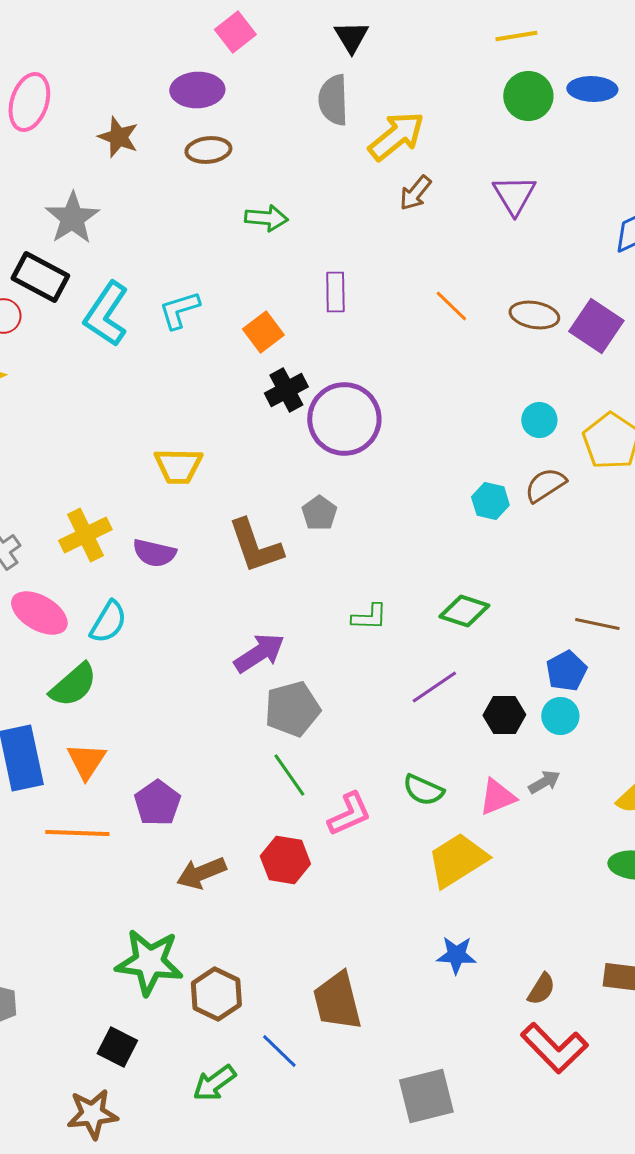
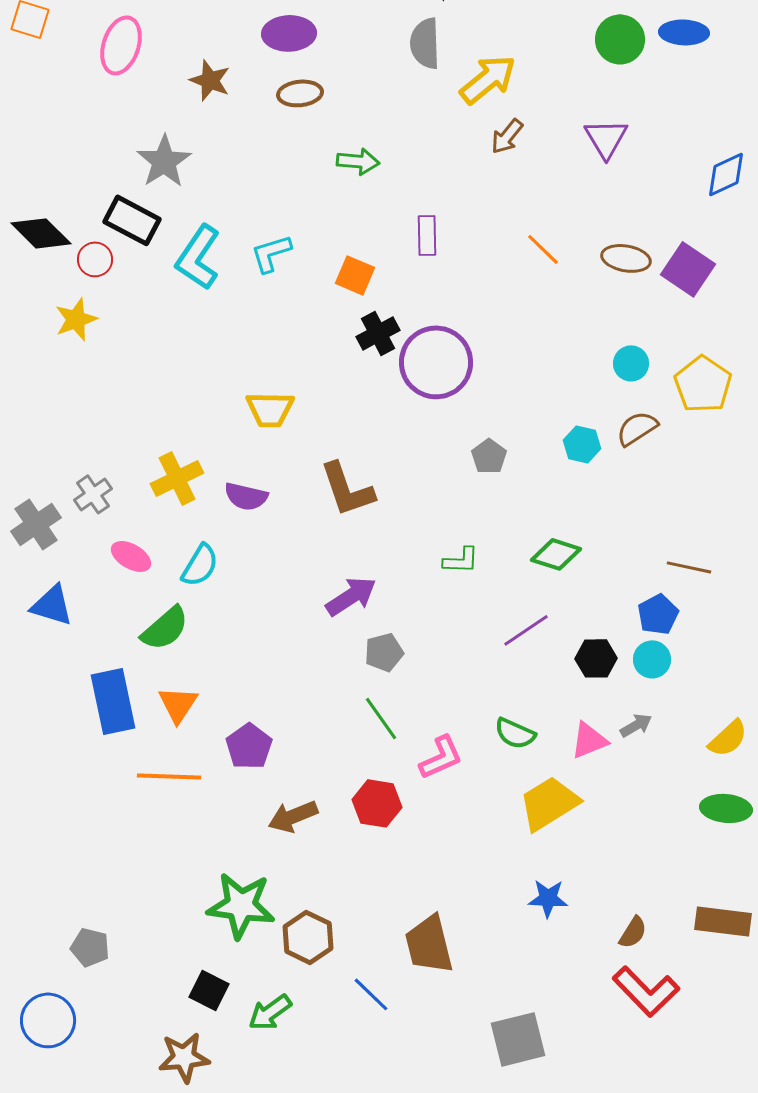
orange square: (263, 332) -> (355, 275), turned -30
gray pentagon: (319, 513) -> (489, 456), moved
pink ellipse: (39, 613) -> (131, 556), size x0.7
gray pentagon: (292, 709) -> (384, 652), size x0.7
green arrow: (214, 1083) -> (270, 1012), moved

